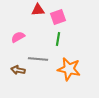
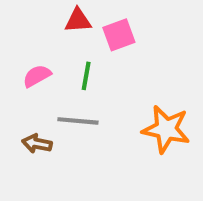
green line: (58, 39) -> (86, 76), moved
orange star: (69, 69) -> (166, 129), moved

